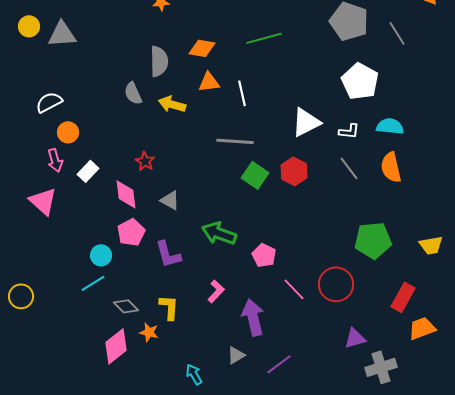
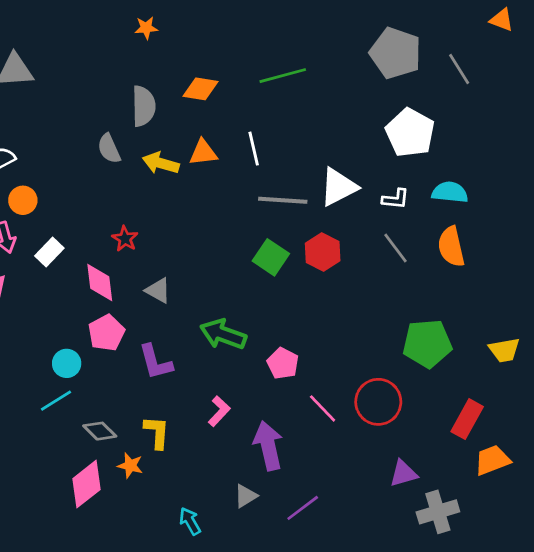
orange triangle: (209, 82) -> (203, 153), moved
gray line: (235, 141) -> (283, 200), moved

